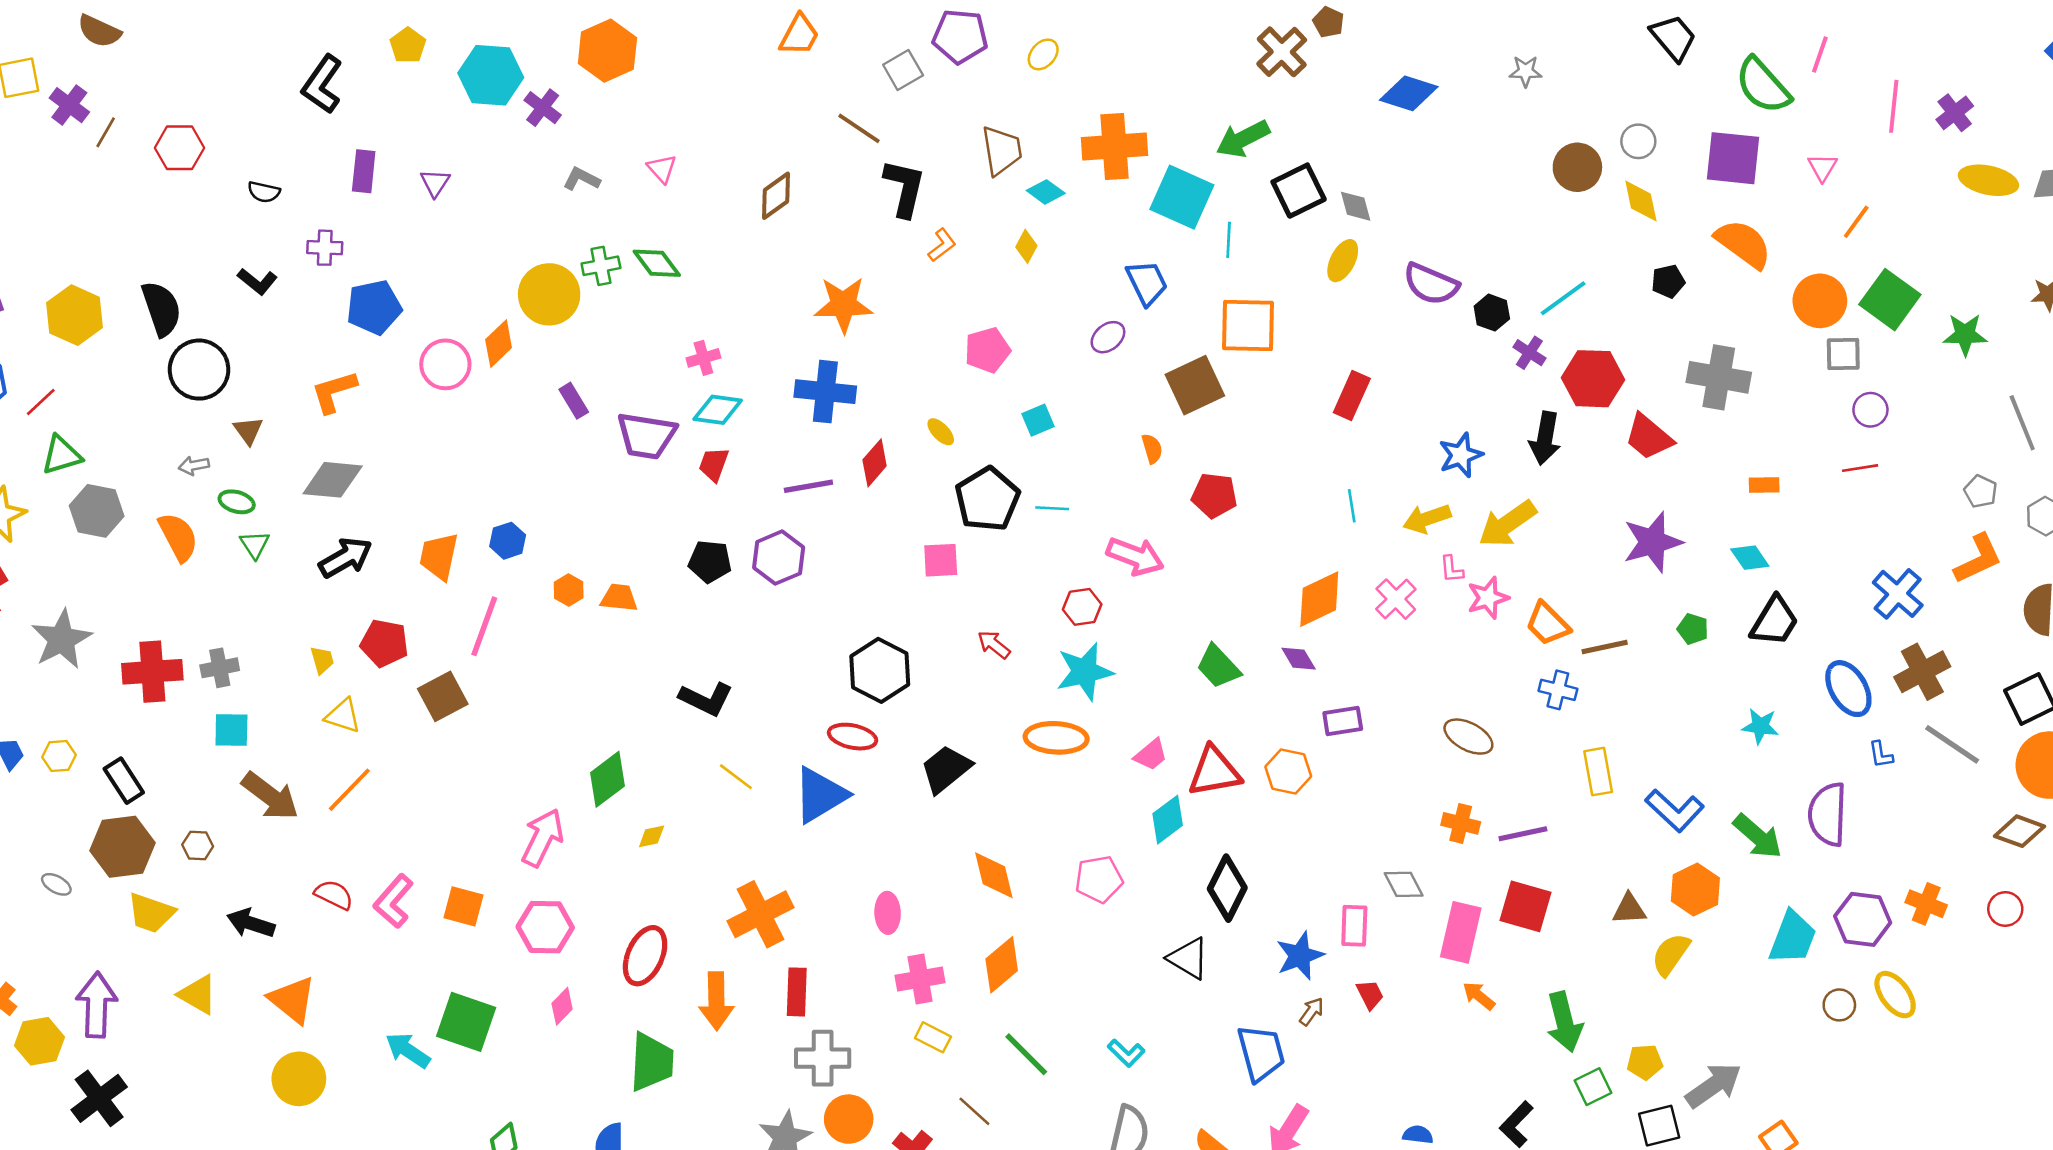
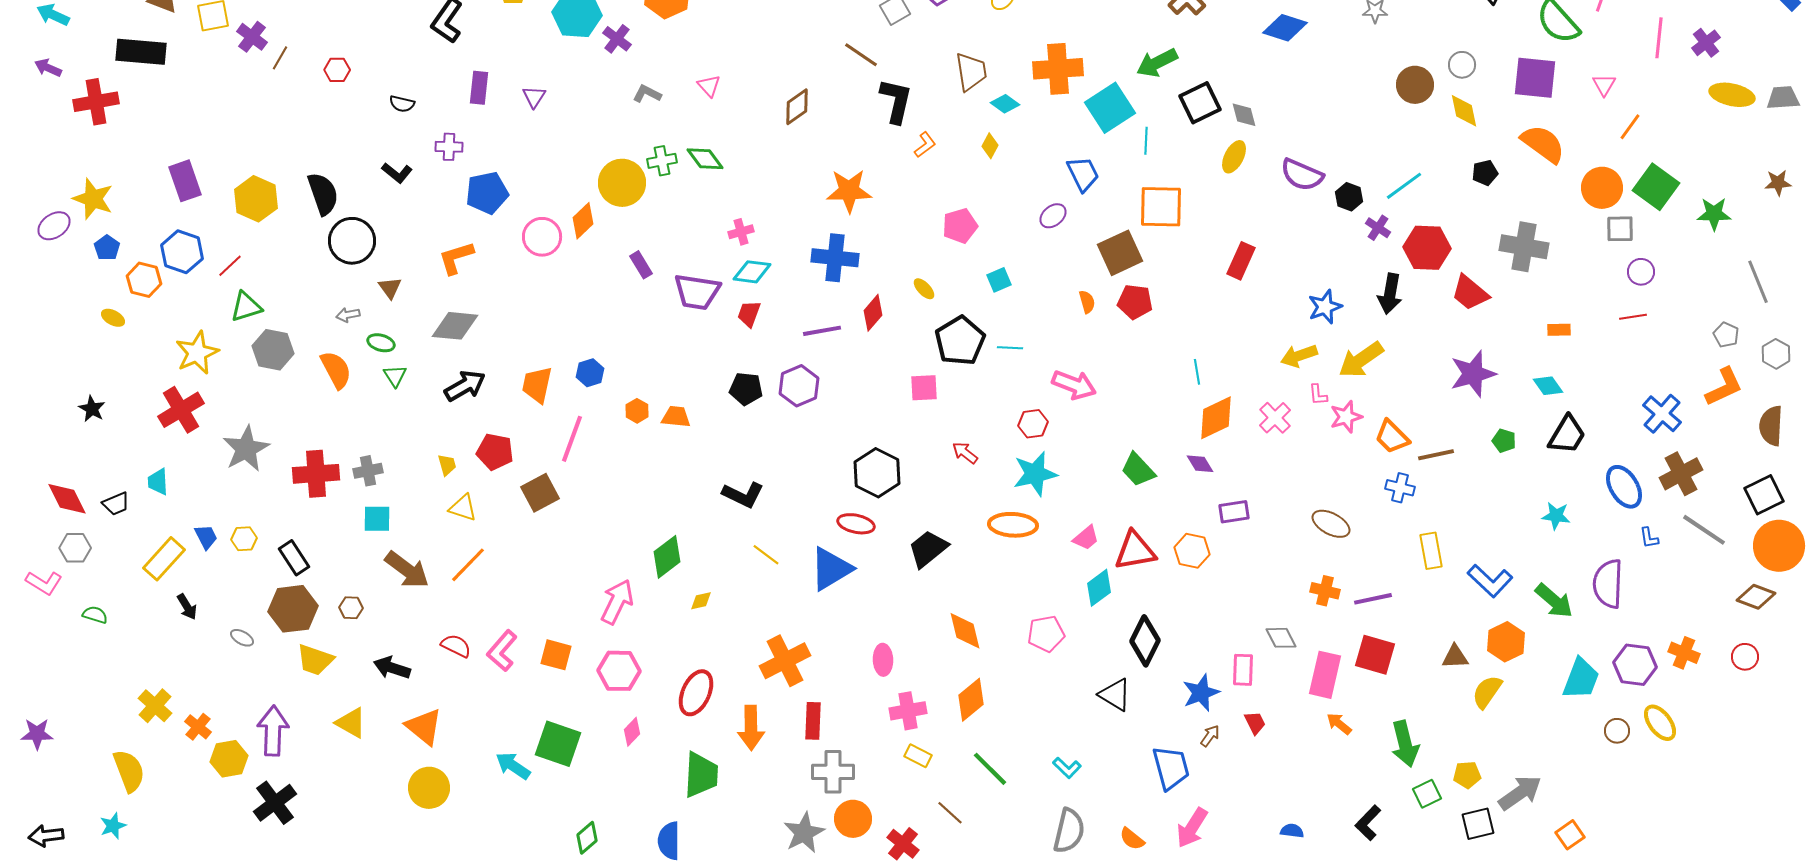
red hexagon: (180, 148) -> (337, 70), size x0.7
cyan square: (1182, 197) -> (1110, 108), turned 33
red pentagon: (1214, 495) -> (1135, 302), moved
cyan line: (1352, 506) -> (1197, 372), moved

